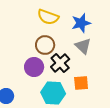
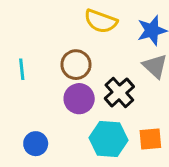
brown circle: (45, 45) -> (76, 65), moved
orange square: (81, 83) -> (150, 139), moved

